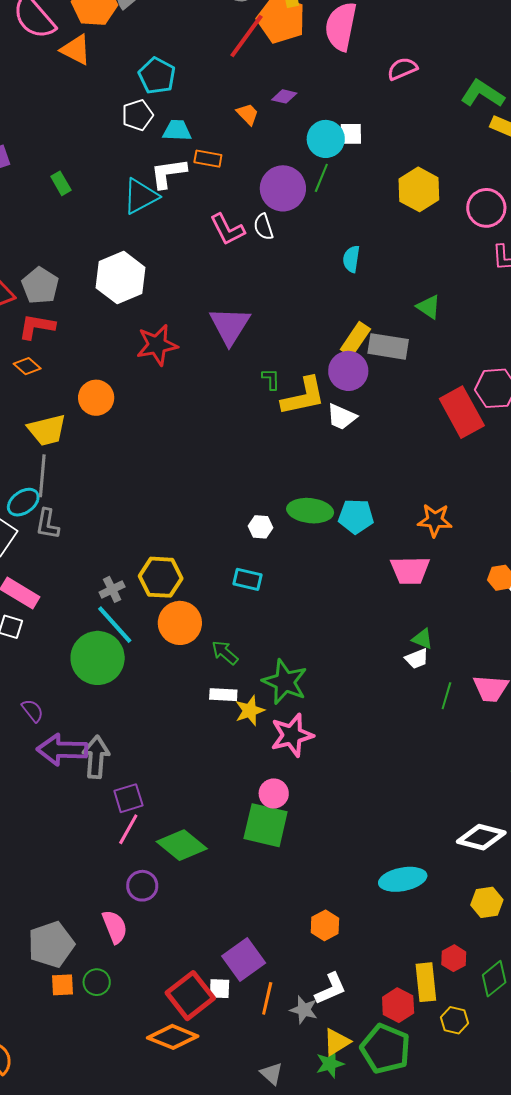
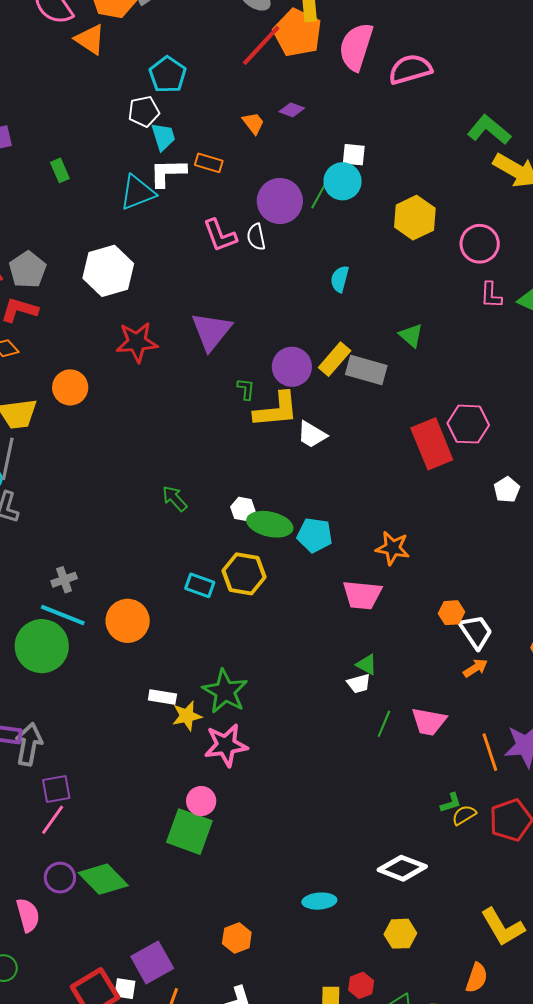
pink semicircle: (402, 69) -> (410, 69), moved, size x1.4
cyan trapezoid: (177, 131) -> (163, 137), moved, turned 64
cyan circle: (326, 139) -> (343, 181), moved
purple circle: (348, 371) -> (292, 367), moved
white hexagon: (260, 527) -> (243, 509), moved
yellow hexagon: (161, 577) -> (244, 574), moved
cyan line: (115, 625) -> (63, 615), turned -33
green arrow: (225, 653) -> (175, 499), moved
green diamond: (182, 845) -> (103, 879), moved
cyan ellipse: (403, 879) -> (319, 901), size x0.7

